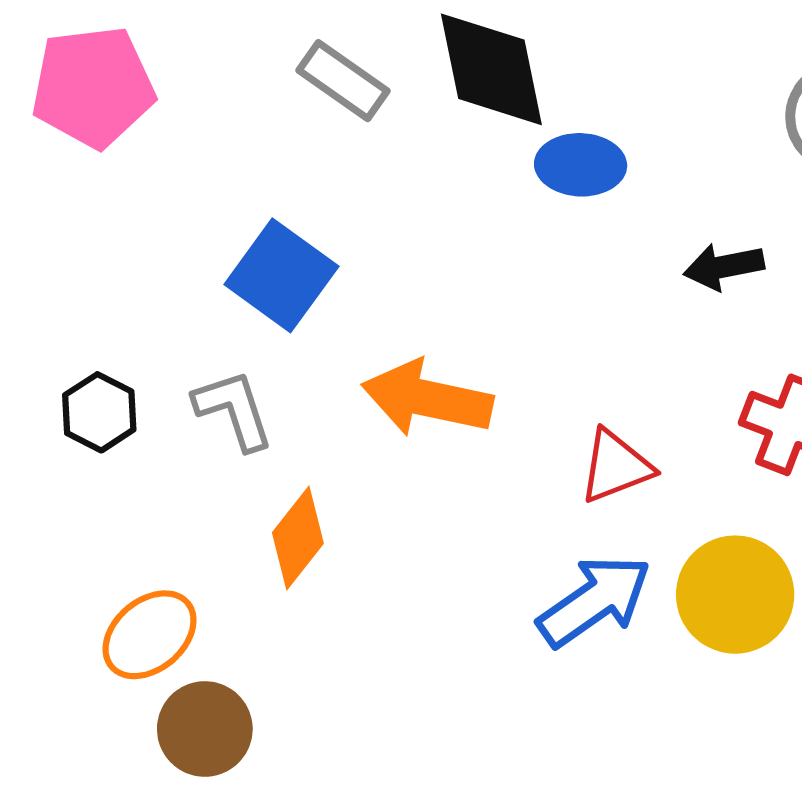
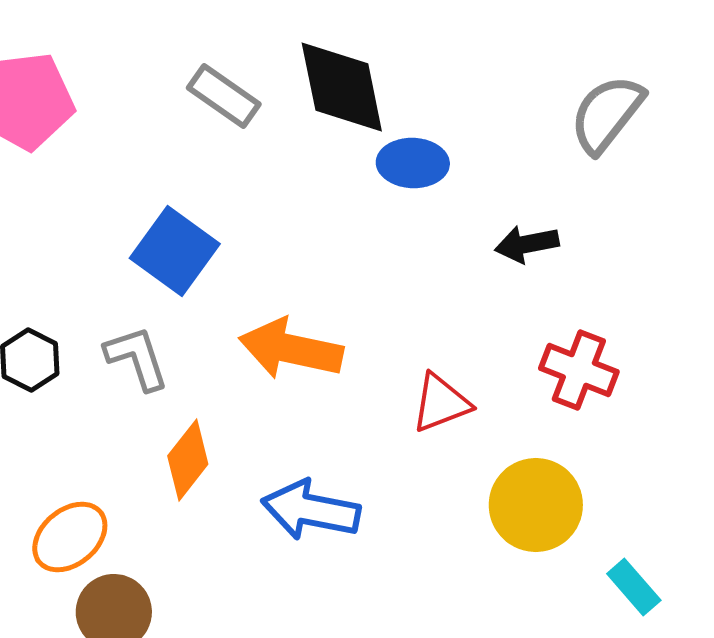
blue arrow: (594, 601) -> (311, 510), moved, turned -134

